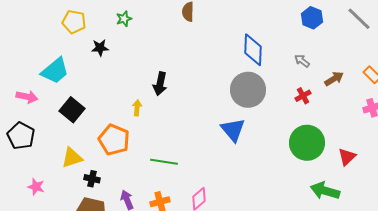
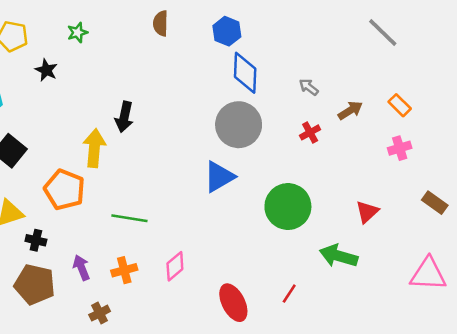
blue hexagon: (312, 18) -> (227, 31), moved
black star: (100, 48) -> (46, 70), turned 30
yellow arrow: (137, 108) -> (94, 148), size x1.8
blue triangle: (233, 130) -> (219, 177), turned 40
green circle: (307, 143) -> (288, 207), moved

